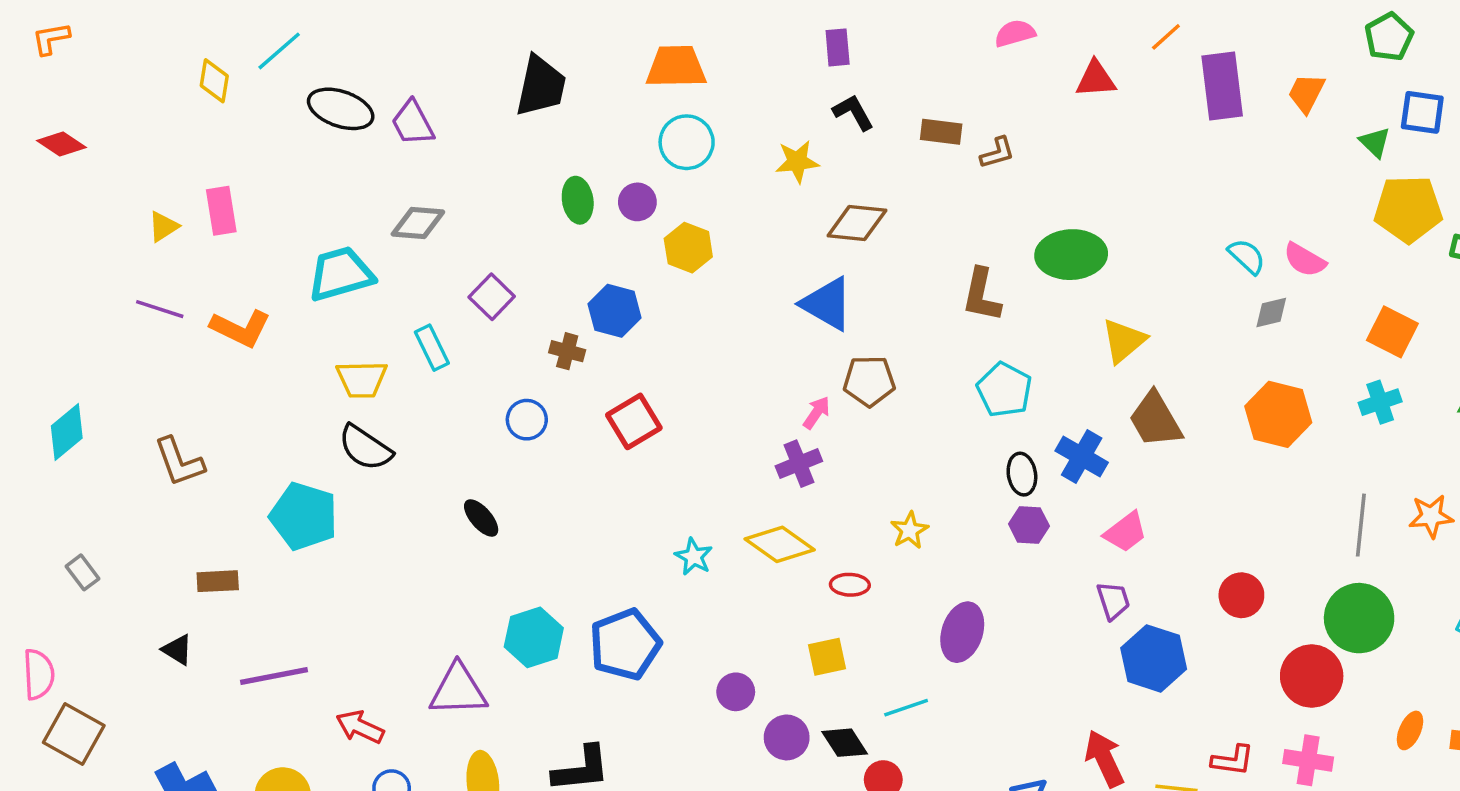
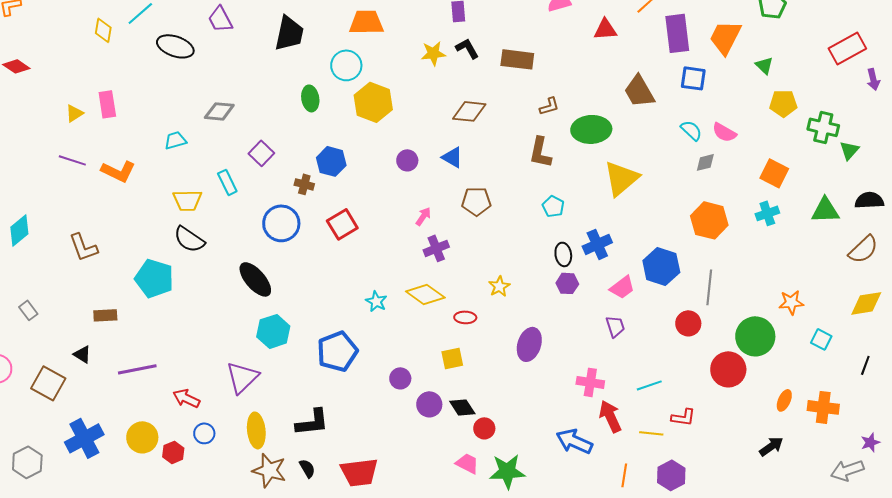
orange trapezoid: (1306, 93) -> (725, 37), size x1.5
blue square: (1422, 112) -> (693, 78), moved
purple trapezoid: (413, 123) -> (220, 19), moved
brown rectangle: (941, 132) -> (517, 59), size x1.4
cyan circle: (687, 142) -> (346, 65), moved
brown L-shape: (997, 153) -> (549, 106), moved
yellow star: (797, 162) -> (433, 53), moved
purple circle: (637, 202) -> (407, 160), moved
yellow pentagon: (1408, 209) -> (783, 103), size x0.7
yellow hexagon: (688, 248) -> (373, 102), moved, size x1.4
cyan trapezoid: (341, 274) -> (175, 140), size x0.6
blue triangle: (827, 304) -> (452, 157), size x0.7
yellow triangle: (1124, 341) -> (621, 178), size x1.4
cyan pentagon: (1004, 390) -> (553, 206), size x0.7
pink arrow: (816, 413) -> (423, 216), moved
blue circle: (527, 420) -> (281, 223), size x1.6
brown trapezoid: (1155, 420) -> (639, 91), moved
blue cross: (1082, 457) -> (597, 244), turned 36
orange star: (1431, 516) -> (791, 302), moved
black ellipse: (481, 518) -> (255, 279), size x1.6
gray line: (1361, 525) -> (709, 287), moved
cyan hexagon: (534, 637) -> (273, 331), moved
blue hexagon: (1154, 658) -> (661, 266), moved
purple triangle: (458, 690) -> (242, 377), turned -42
cyan line: (906, 708) -> (649, 385), moved
brown square: (74, 734) -> (48, 383), moved
pink cross: (1308, 760) -> (590, 382), moved

